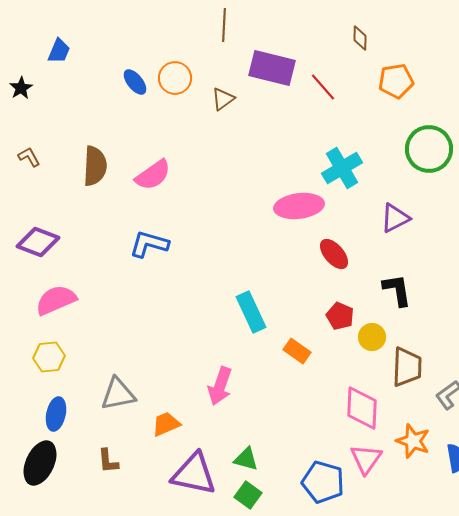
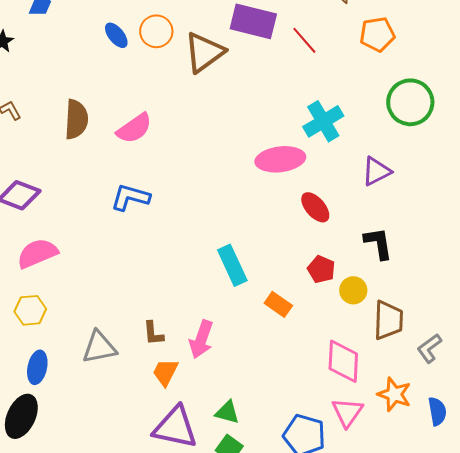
brown triangle: (223, 99) -> (204, 52), size x1.8
orange trapezoid: (166, 424) -> (165, 372), moved, turned -40
brown L-shape: (108, 461) -> (153, 333), moved

